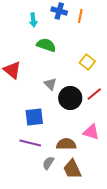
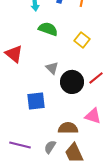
yellow square: (87, 62) -> (82, 40), moved
purple line: (30, 143) -> (20, 145), moved

